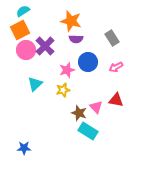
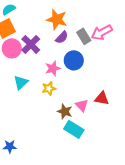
gray rectangle: (112, 38) -> (84, 36), moved
purple semicircle: (76, 39) -> (62, 37), turned -48
pink arrow: (116, 67) -> (102, 32), moved, size x1.5

